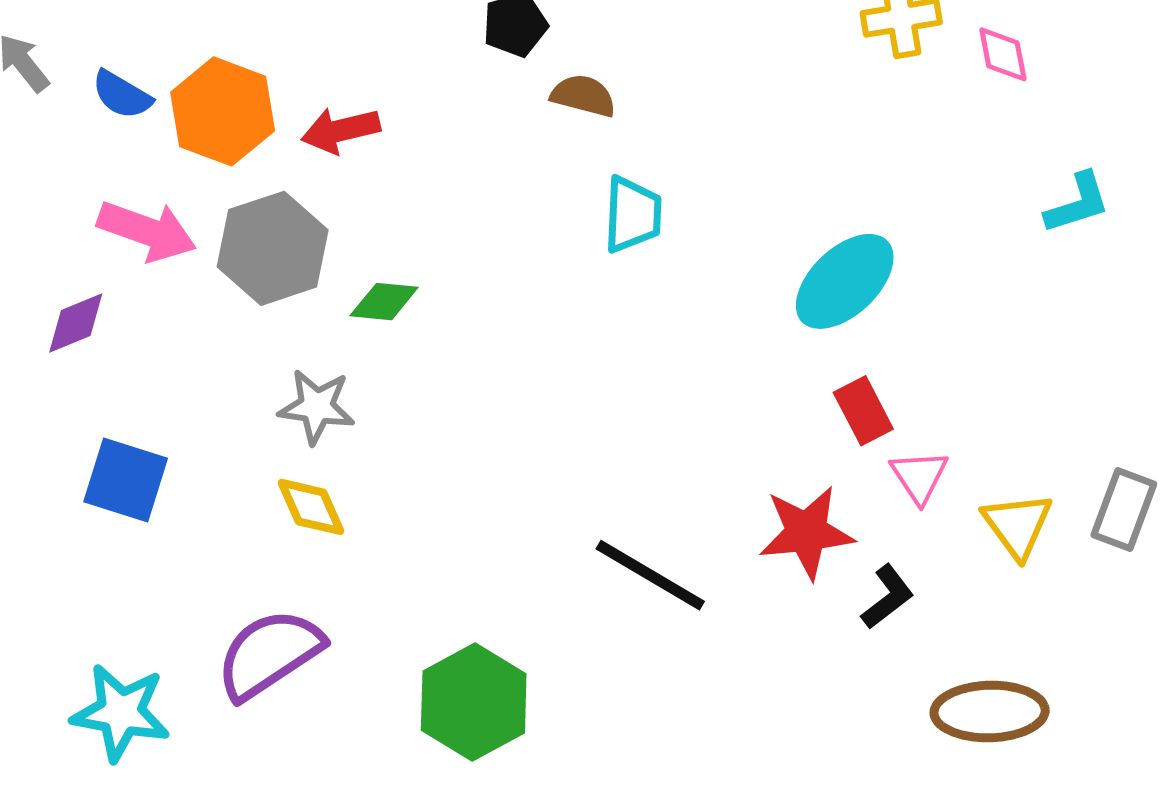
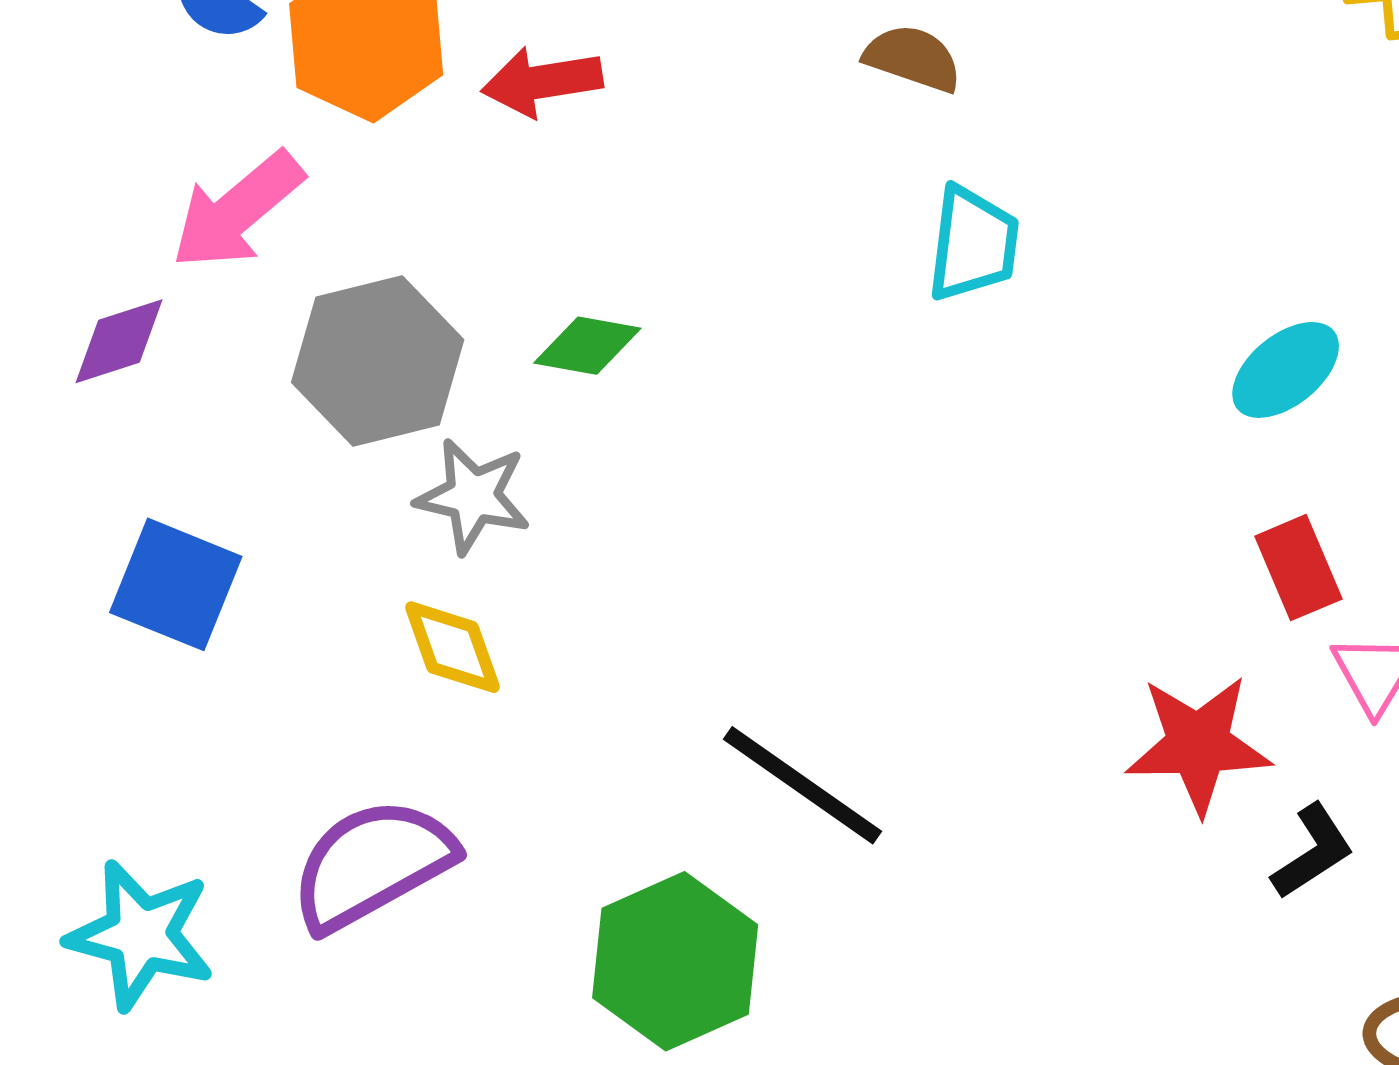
pink arrow: (147, 231) -> (237, 211), turned 116
gray hexagon: (273, 248) -> (378, 361), moved
cyan ellipse: (845, 281) -> (1286, 370), size x0.7
black line: (650, 575) -> (803, 785), moved

